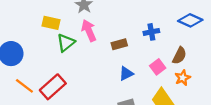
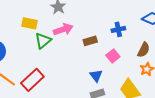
pink arrow: (89, 31) -> (63, 29), turned 96
pink square: (158, 67) -> (113, 56), moved
blue triangle: (126, 74) -> (96, 76), moved, turned -40

